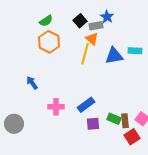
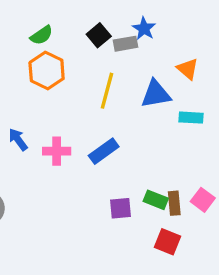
orange triangle: (92, 39) -> (188, 69), moved
cyan rectangle: (135, 51) -> (191, 118), moved
blue rectangle: (86, 105) -> (104, 151), moved
pink cross: (56, 107) -> (57, 151), moved
red square: (132, 137) -> (167, 242), moved, turned -35

